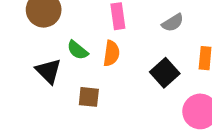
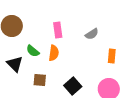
black square: (165, 73) -> (73, 86), moved

